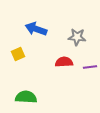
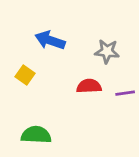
yellow square: (18, 54) -> (25, 75), turned -32

